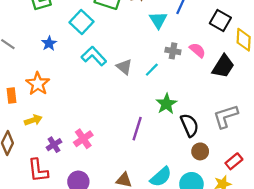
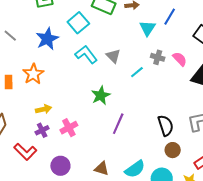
blue star: (49, 43) -> (47, 39), size x1.6
gray triangle: (124, 67) -> (113, 56), moved
green star: (166, 104) -> (101, 95), moved
yellow arrow: (33, 120) -> (44, 109), moved
red L-shape: (38, 170) -> (25, 152), turned -45

